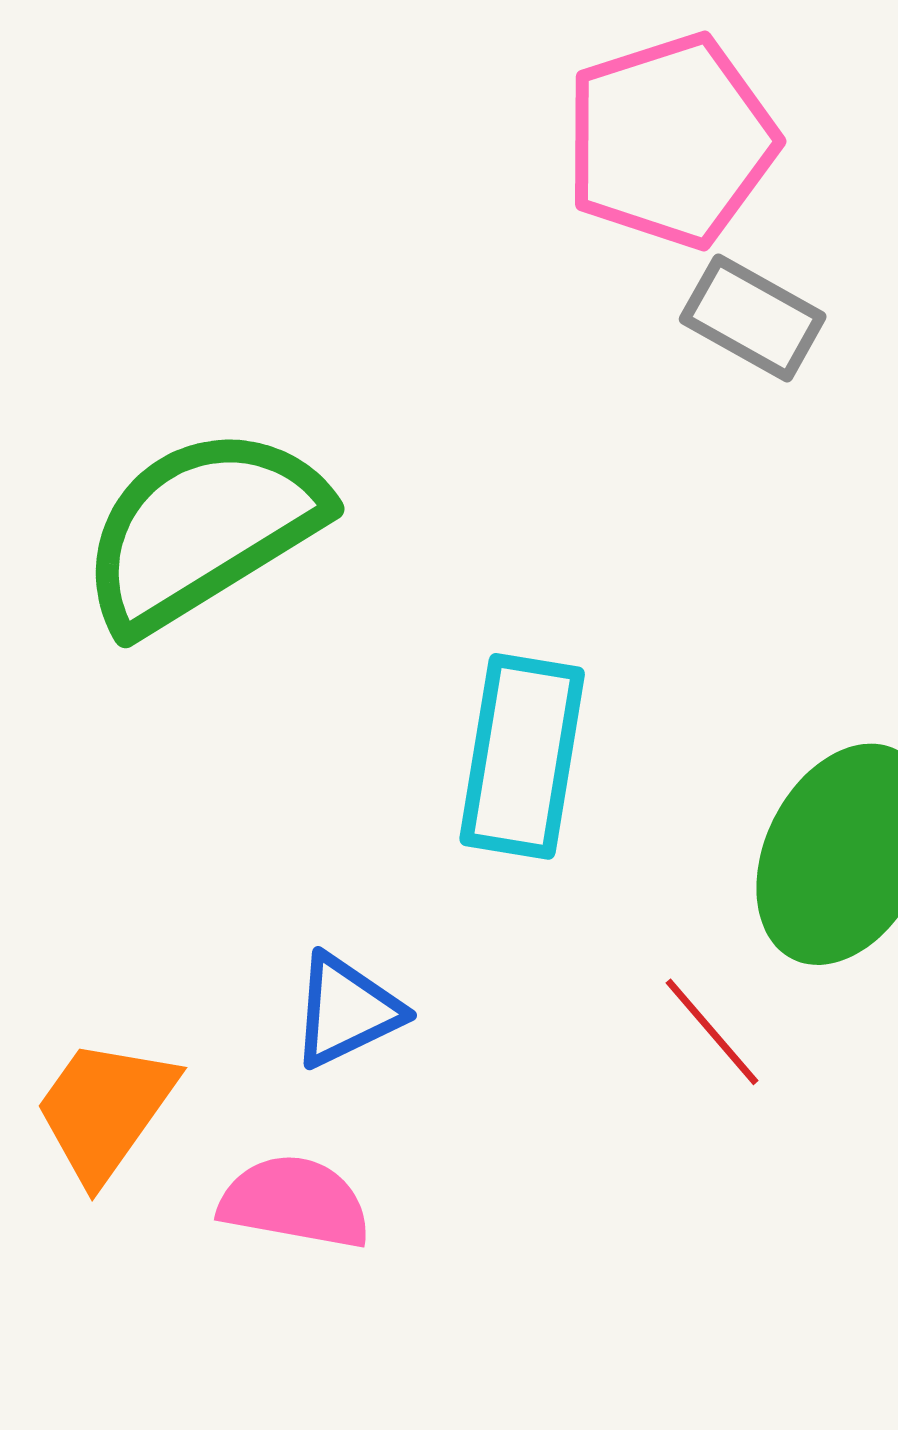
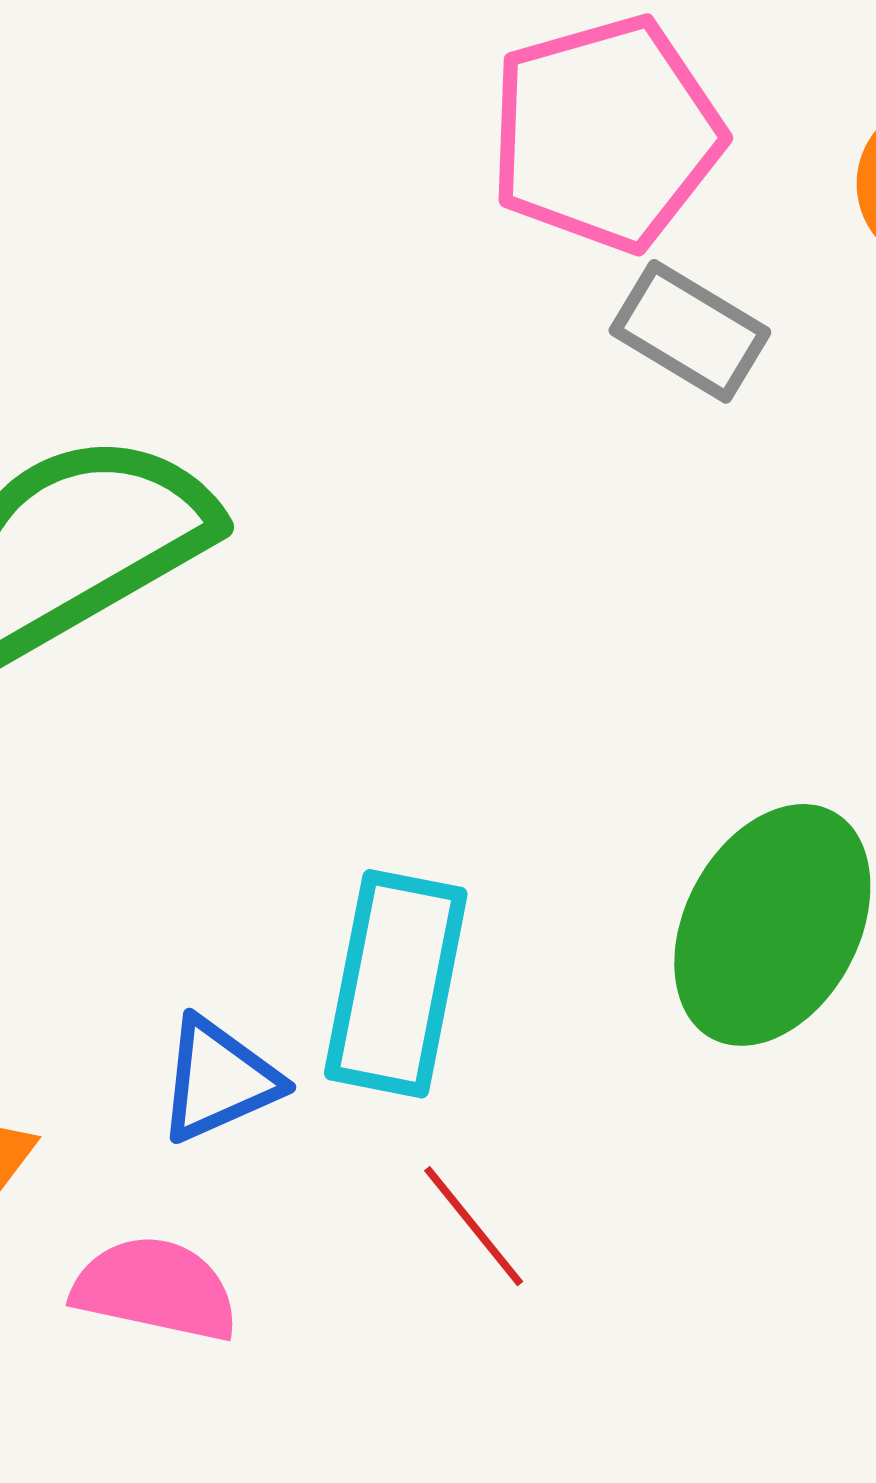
cyan rectangle: (522, 756) -> (396, 984), moved
red line: (712, 1032) -> (474, 1226), moved

